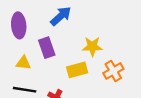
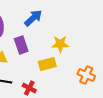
orange cross: (113, 71) -> (86, 75), moved, turned -36

